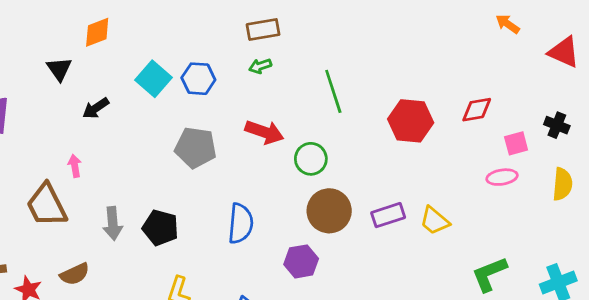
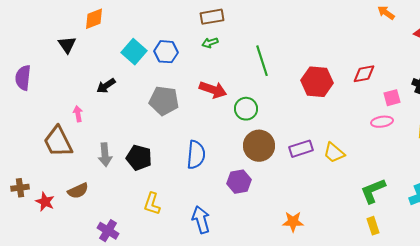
black arrow: (96, 108) -> (106, 86), moved

